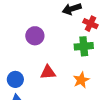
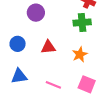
blue circle: (15, 79) -> (18, 44), moved

